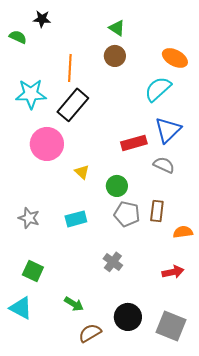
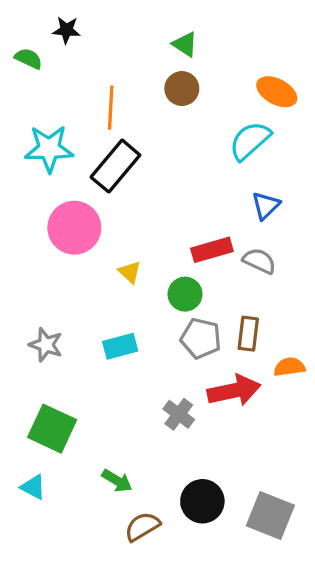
blue triangle: (168, 130) -> (266, 206), size x0.7
red rectangle: (134, 143) -> (212, 250), moved
green square: (33, 271) -> (52, 429), size x1.4
red arrow: (173, 272) -> (234, 391), moved, size x1.5
cyan triangle: (21, 308) -> (33, 487), size x0.7

